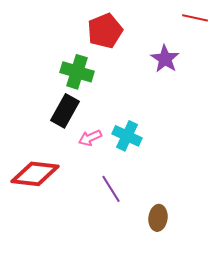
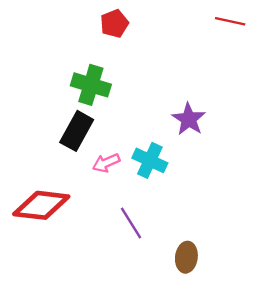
red pentagon: (105, 31) -> (114, 24), moved, size x0.7
purple star: (165, 59) -> (189, 119), moved

